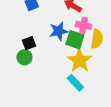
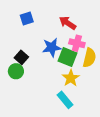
black square: (29, 43) -> (21, 57), turned -32
yellow star: (80, 61) -> (71, 78), size x0.7

